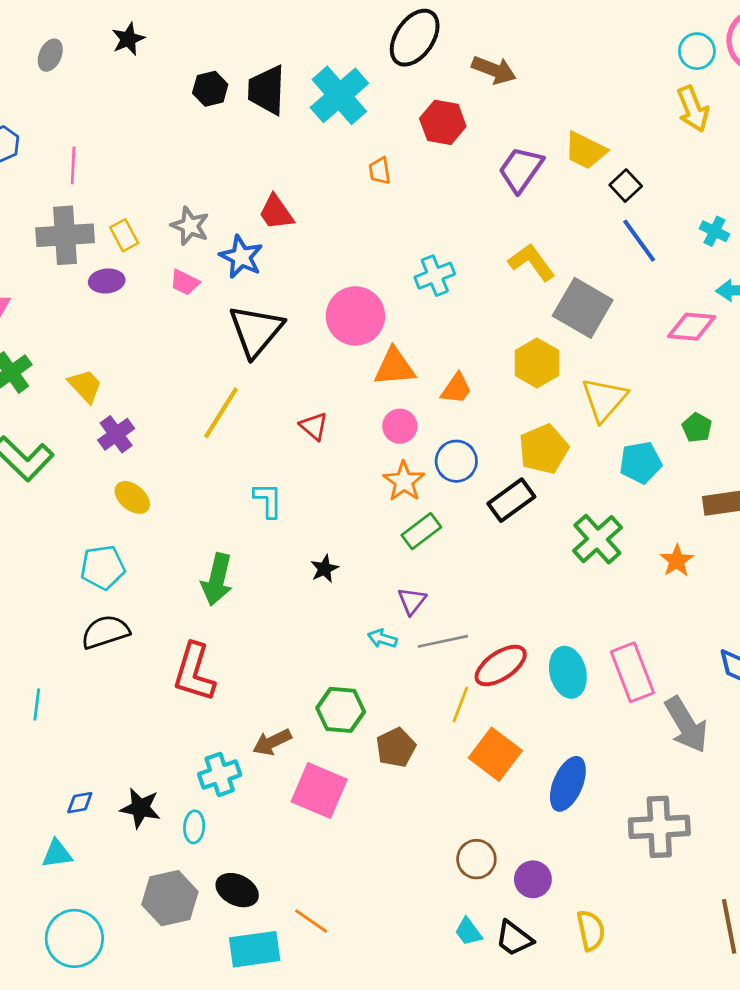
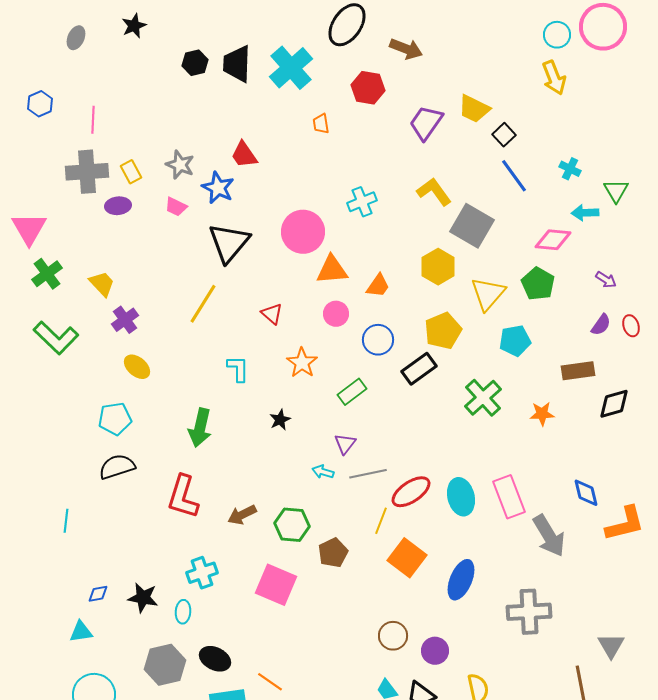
green pentagon: (697, 428) -> (538, 284), moved, size x1.5
orange star: (404, 481) -> (302, 363), moved
orange star: (677, 561) -> (542, 414), turned 30
brown arrow: (272, 742) -> (242, 515), moved

